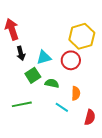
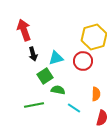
green semicircle: (52, 83) -> (58, 90), moved
orange semicircle: (76, 93) -> (96, 94), moved

